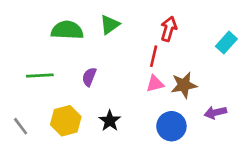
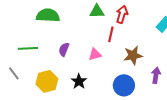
green triangle: (110, 25) -> (97, 11), moved, turned 35
pink triangle: (155, 84) -> (95, 54), moved
purple arrow: (215, 112) -> (156, 75), turned 112
gray line: (21, 126) -> (14, 73), moved

